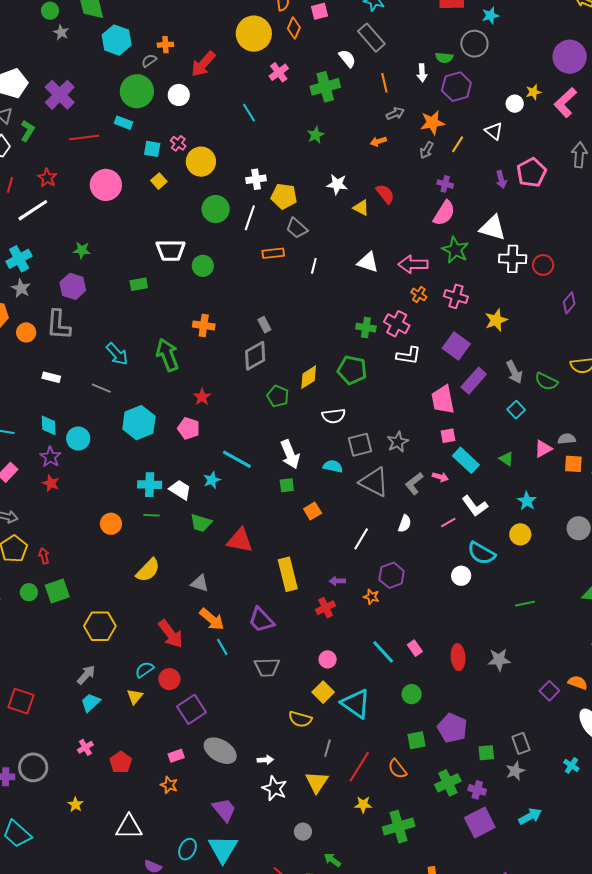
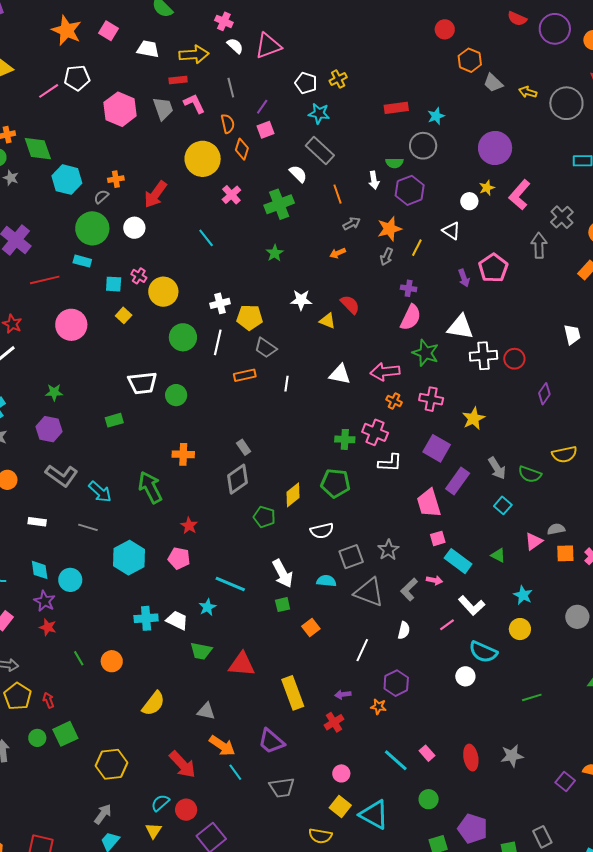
purple circle: (570, 57) -> (495, 148), moved
gray L-shape: (58, 325) -> (62, 476), moved, turned -52
green line: (151, 515) -> (79, 658), moved, turned 63

